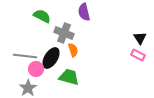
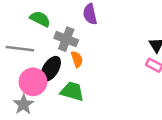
gray line: (25, 56) -> (20, 49), moved
pink circle: (36, 69) -> (33, 82), size x1.5

